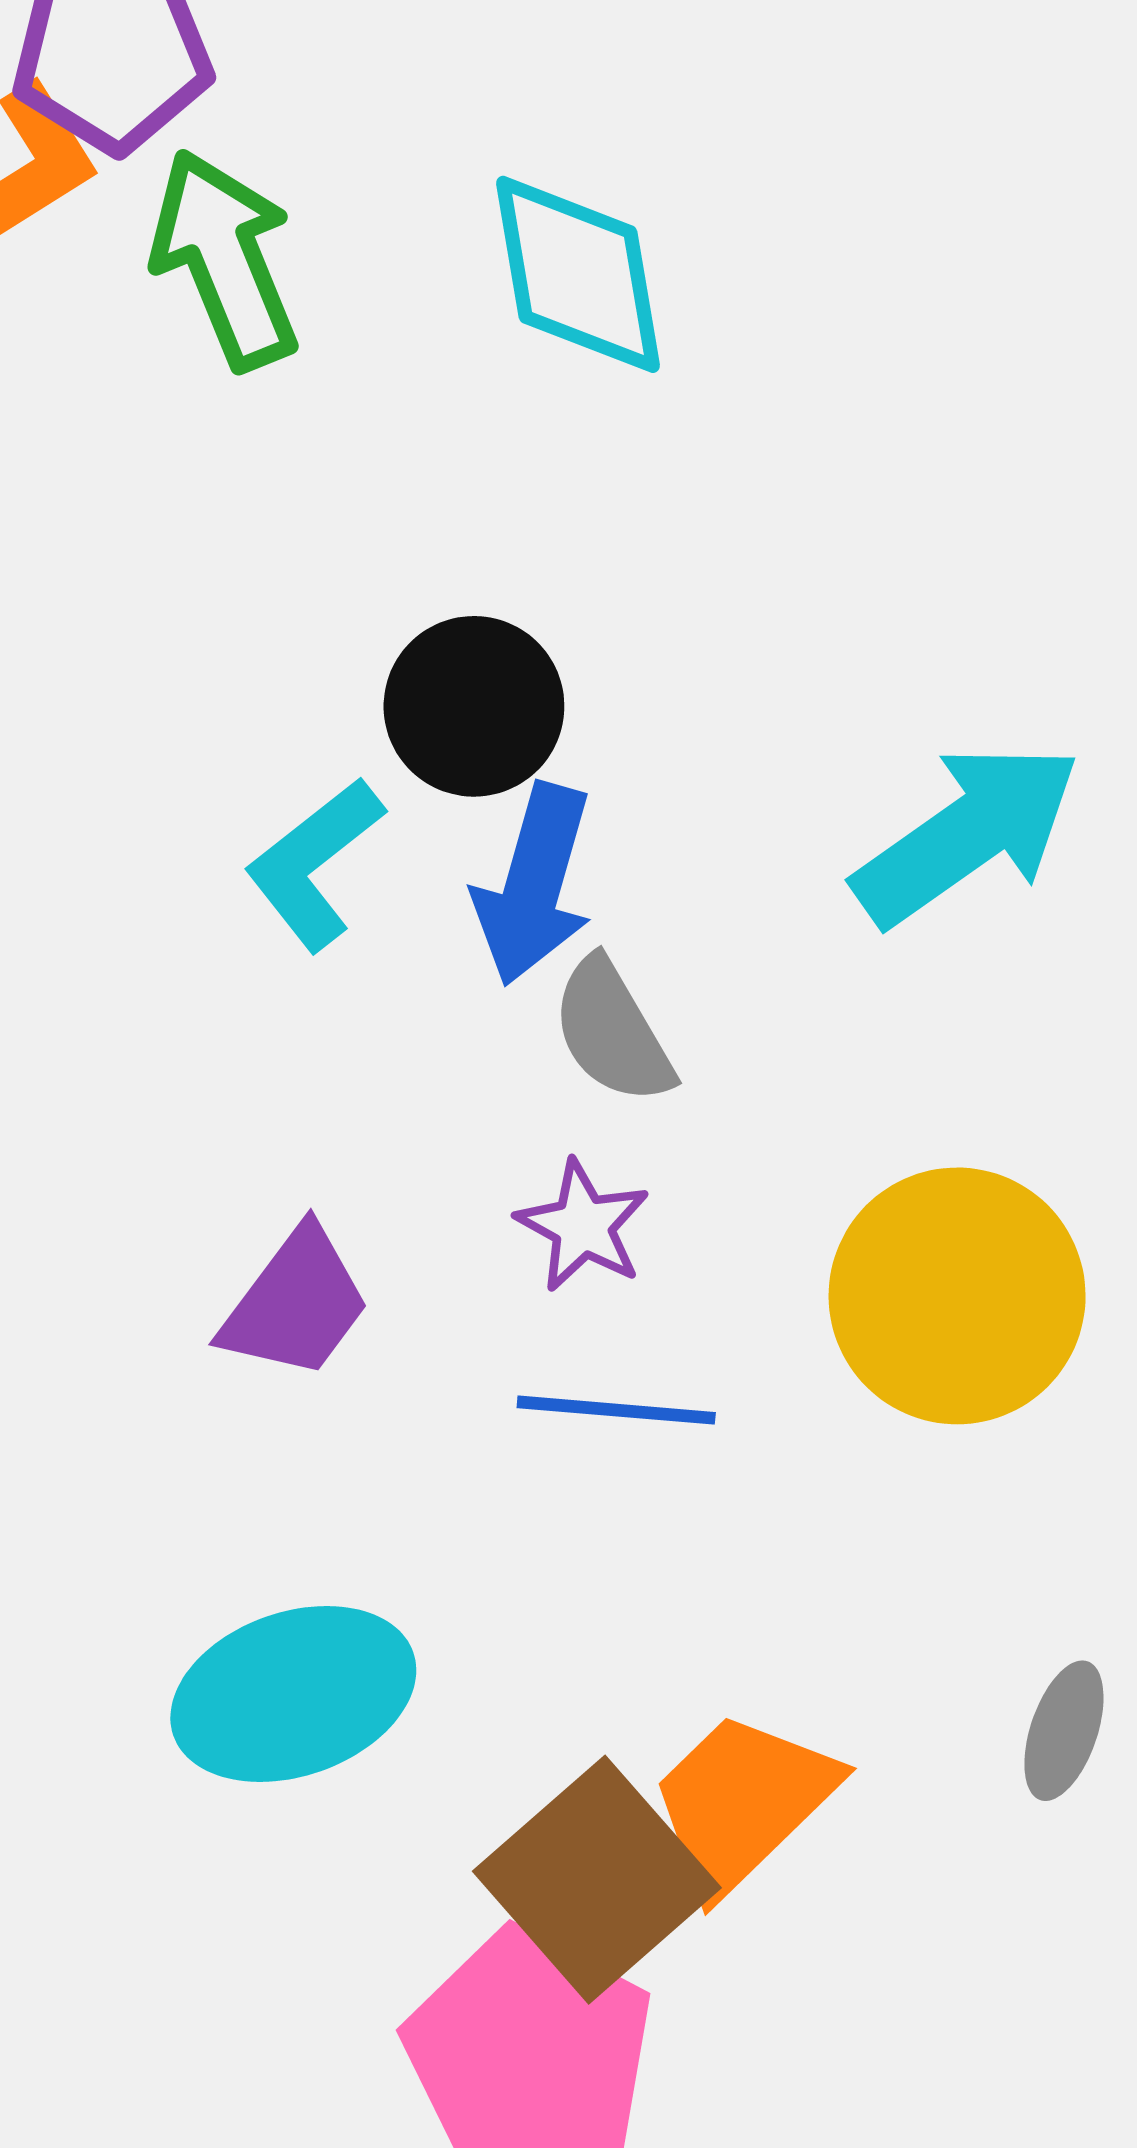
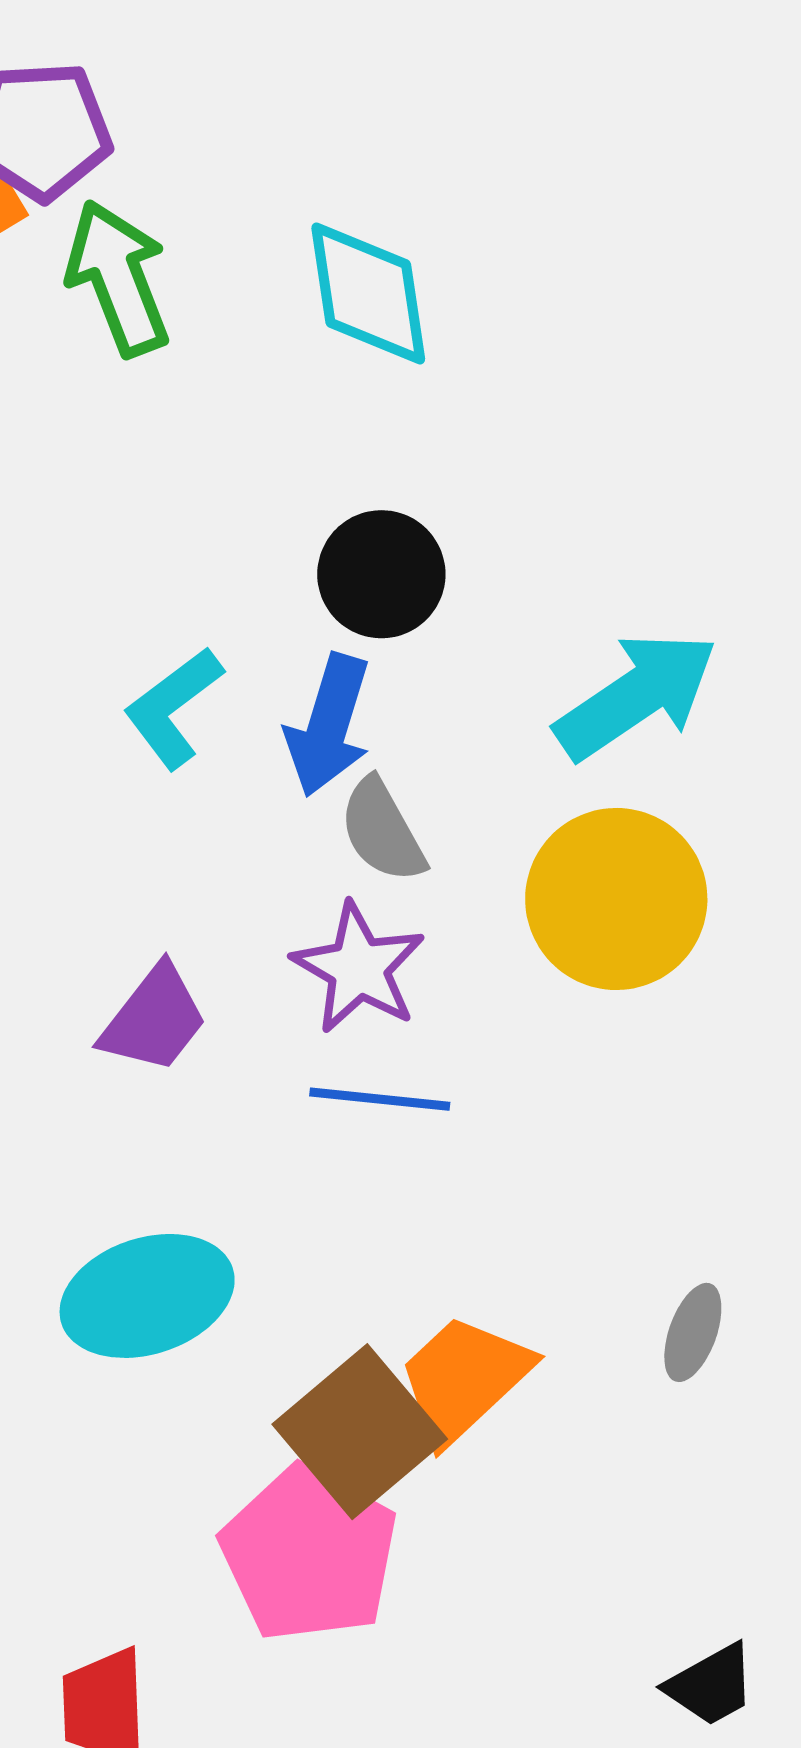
black circle: (474, 706) -> (381, 574), moved
purple star: (583, 1226) -> (359, 968), size x1.4
yellow circle: (957, 1296) -> (616, 899), moved

